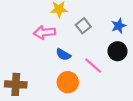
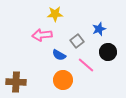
gray square: (83, 26) -> (77, 41), moved
blue star: (119, 26) -> (99, 29), moved

